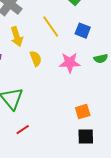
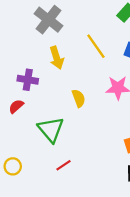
yellow semicircle: (36, 59) -> (79, 98), moved

